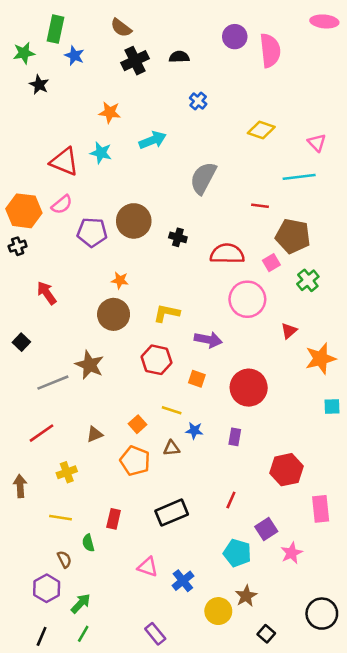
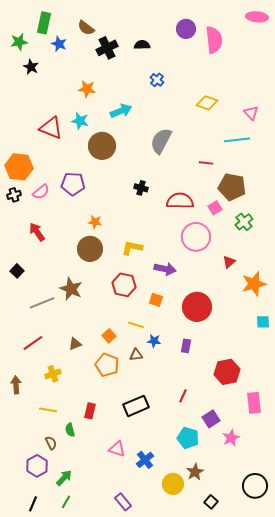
brown semicircle: (121, 28) -> (86, 28), moved
pink semicircle: (62, 205) -> (41, 192), moved
brown circle: (134, 221) -> (102, 146), moved

